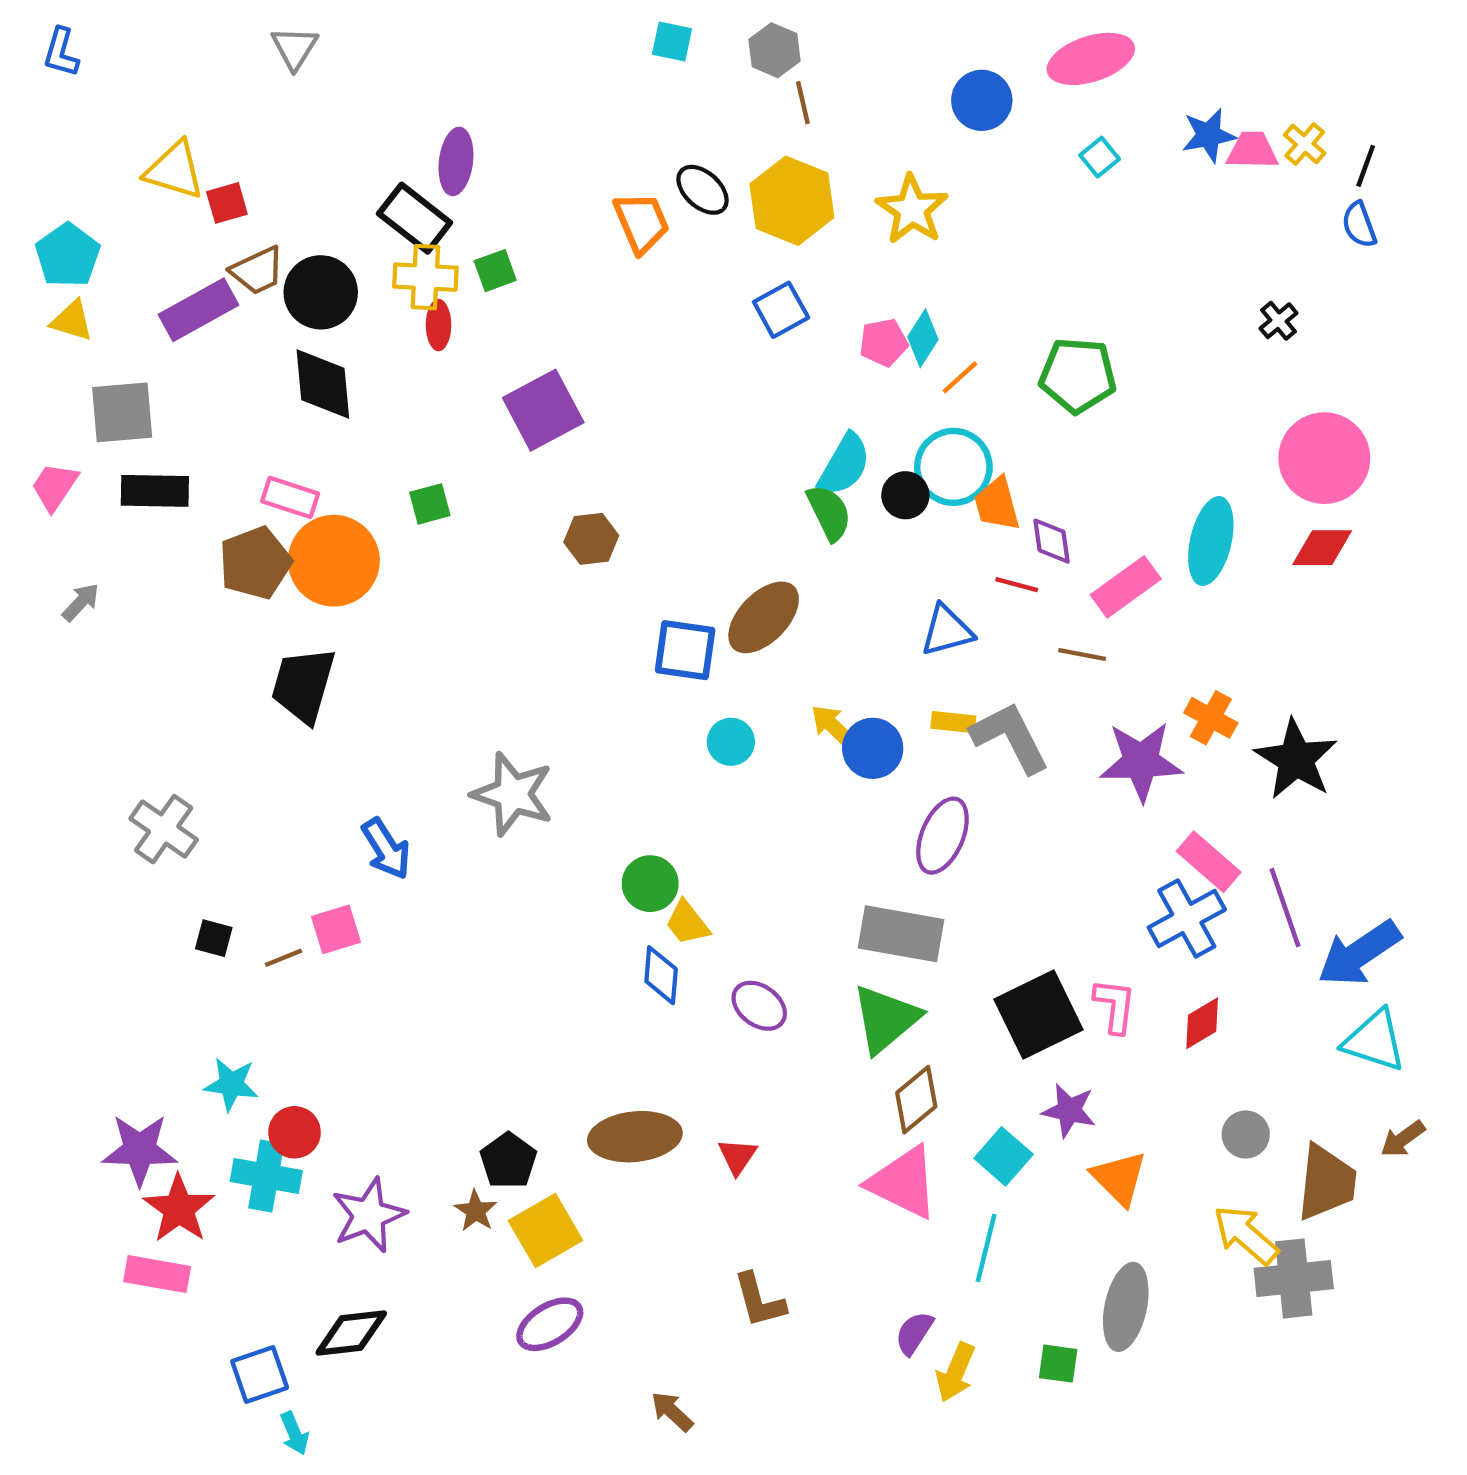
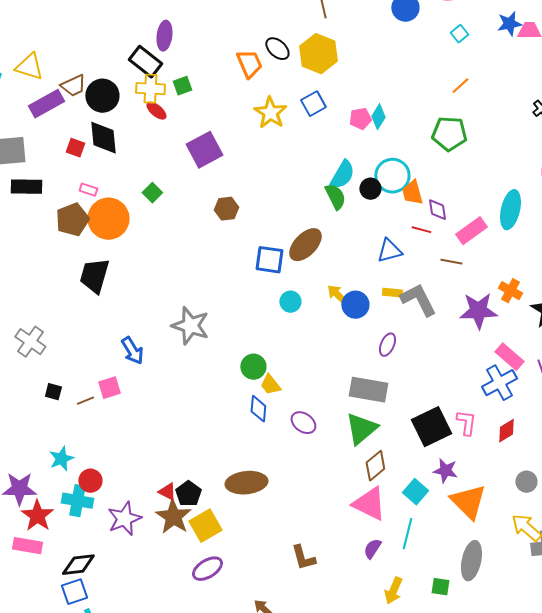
yellow triangle: (175, 170) -> (29, 67), moved
red square: (227, 203) -> (75, 148), moved, turned 36
yellow star: (912, 209) -> (270, 113), moved
red ellipse: (439, 325) -> (156, 111), turned -50
orange line: (960, 377) -> (460, 86), moved
pink rectangle: (290, 497) -> (88, 190), size x0.7
green square: (430, 504) -> (152, 193), turned -30
purple ellipse: (942, 836) -> (387, 345), size x0.7
cyan star: (231, 1084) -> (61, 459), turned -30
red triangle: (737, 1156) -> (167, 492), moved, turned -36
orange triangle: (1119, 1178) -> (468, 502), size x1.4
brown star: (476, 1211) -> (173, 517), size x1.8
black diamond: (351, 1333) -> (78, 565), moved
purple semicircle: (914, 1333) -> (372, 549), moved

